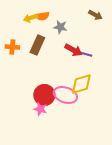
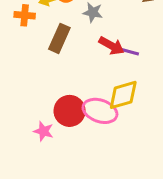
orange cross: (12, 47) -> (25, 15), moved
pink star: (40, 109) -> (43, 131), moved

